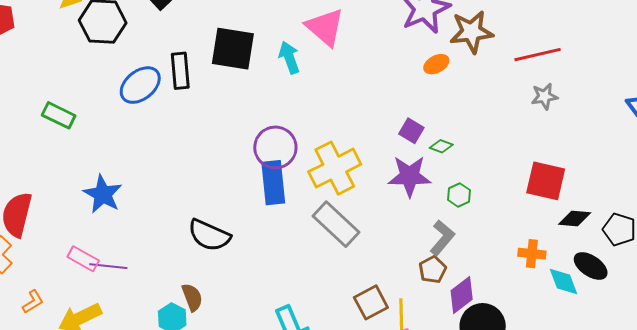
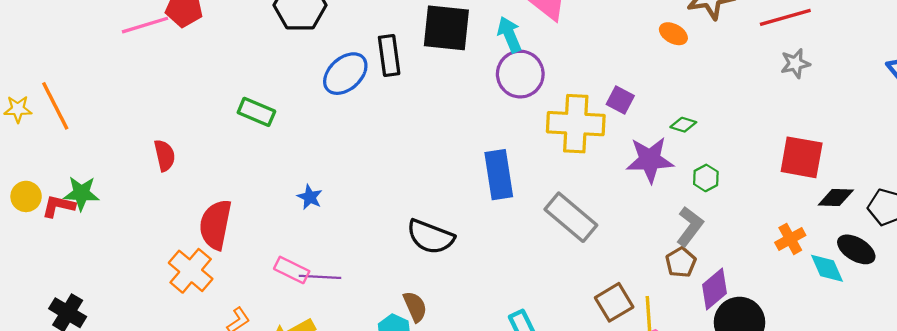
orange ellipse: (436, 64) -> (673, 34), turned 60
purple square: (411, 131) -> (620, 100), moved
purple circle: (275, 147) -> (520, 74), moved
yellow cross: (335, 168) -> (576, 124), moved, turned 33
blue star: (103, 194) -> (310, 197), size x0.6
orange cross: (532, 254) -> (790, 239), turned -32

